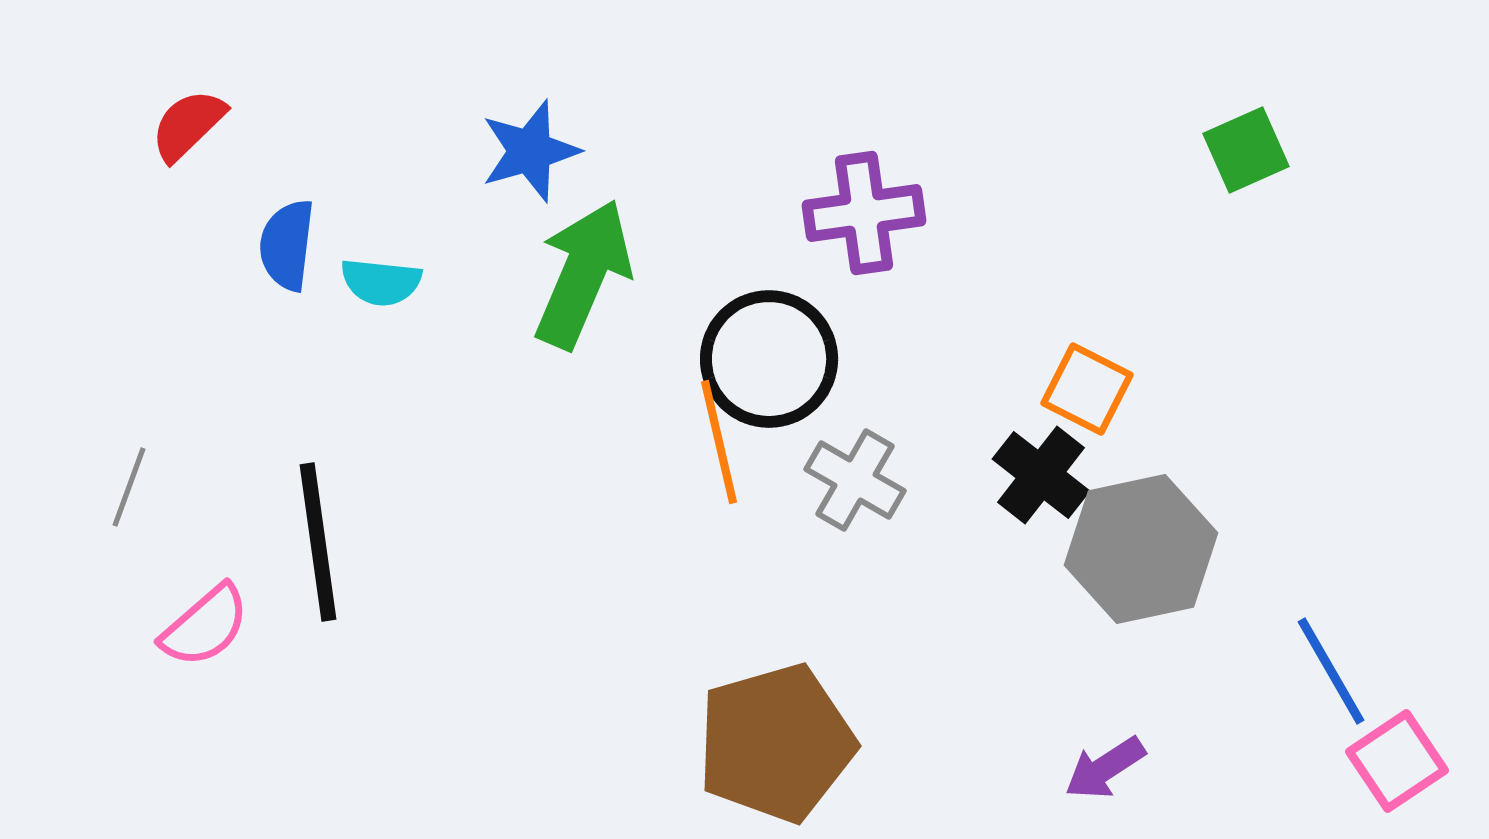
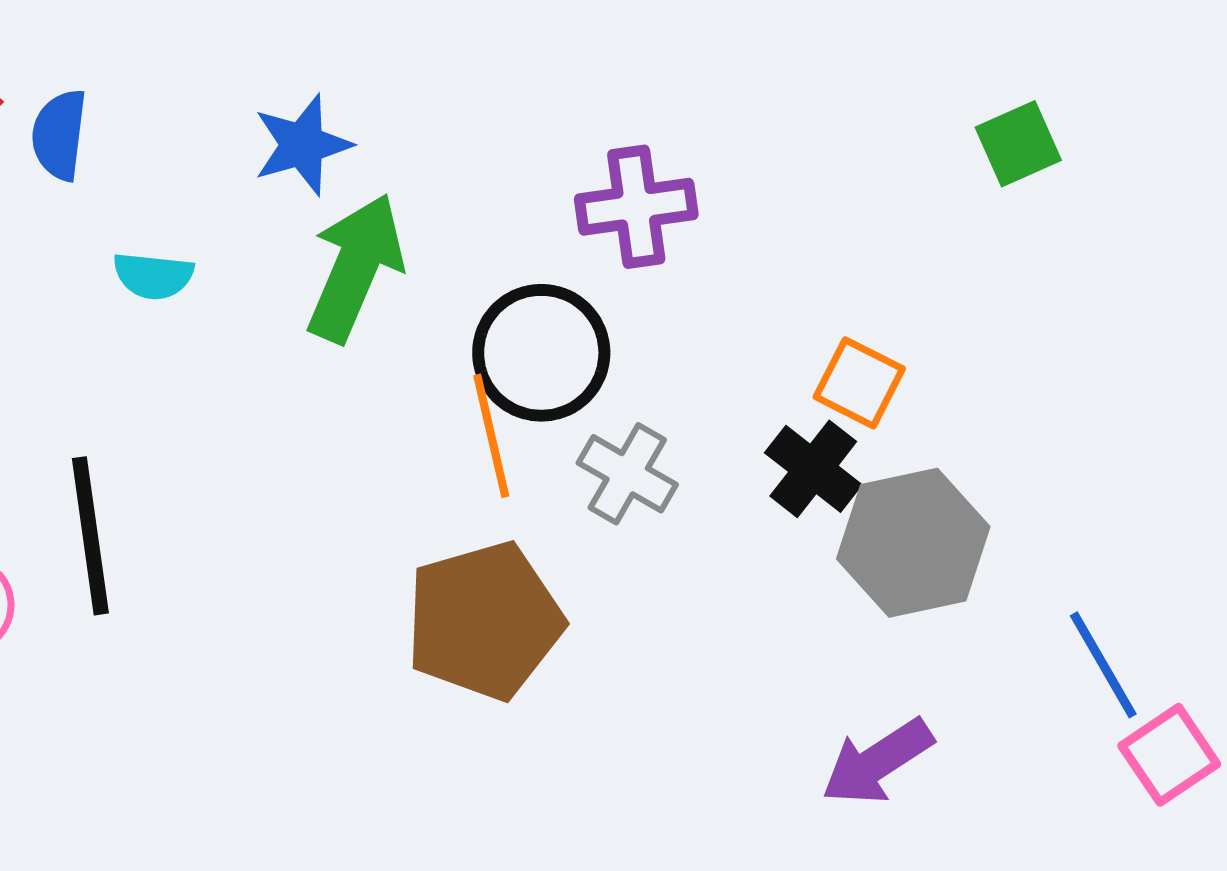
blue semicircle: (287, 245) -> (59, 135), moved
brown pentagon: (776, 743) -> (484, 621), moved
purple arrow: (1105, 768) -> (877, 762), size x1.4

